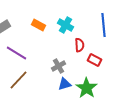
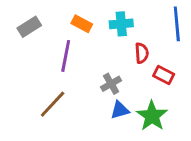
cyan cross: (66, 25) -> (121, 24), turned -35
purple line: (16, 53) -> (66, 56), moved, turned 70

